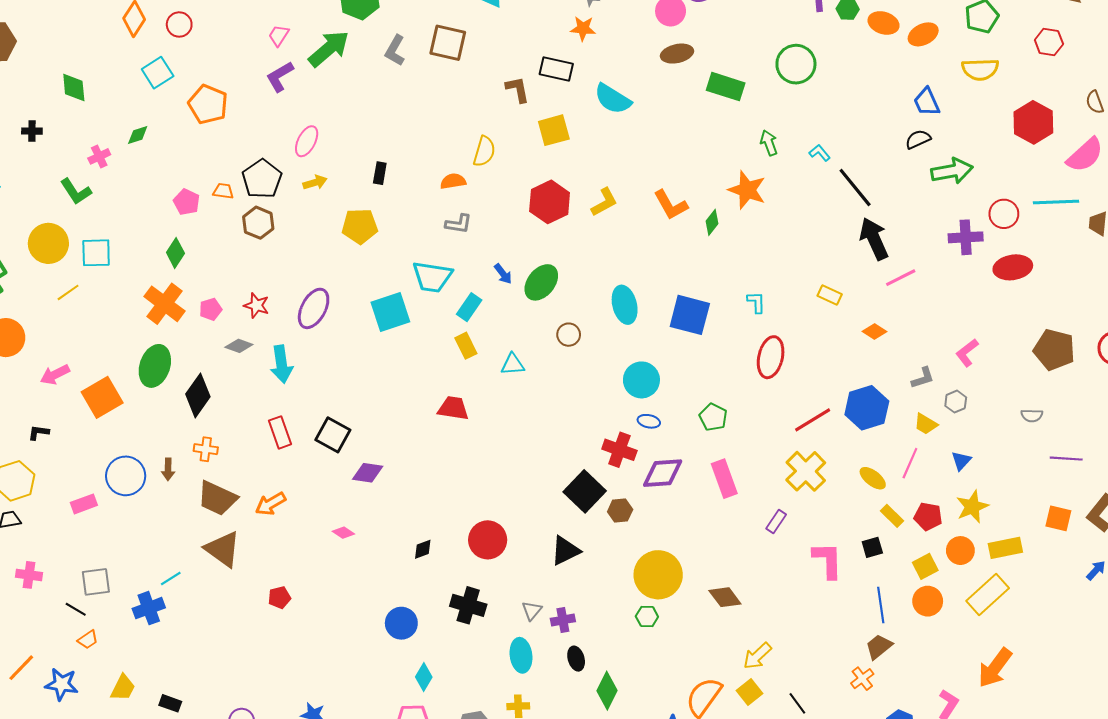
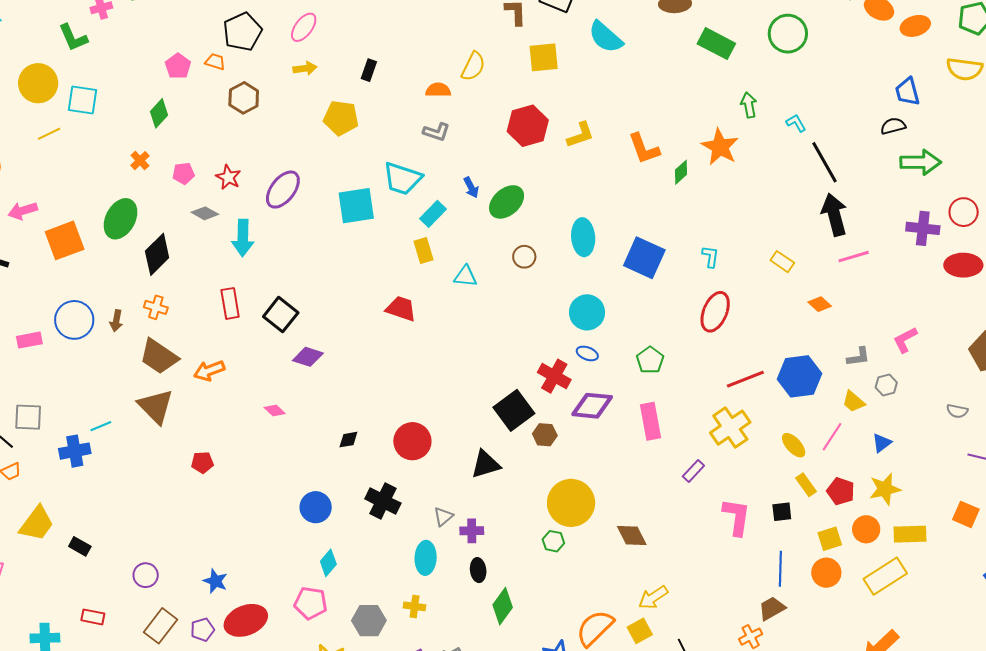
black pentagon: (262, 179) -> (242, 32), moved
orange cross: (164, 304) -> (140, 161), size x0.5
yellow trapezoid: (123, 688) -> (37, 524), size x1.4

